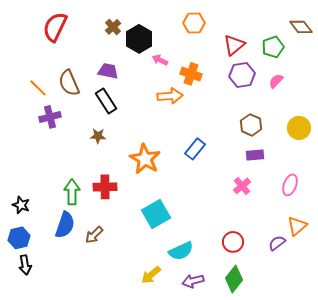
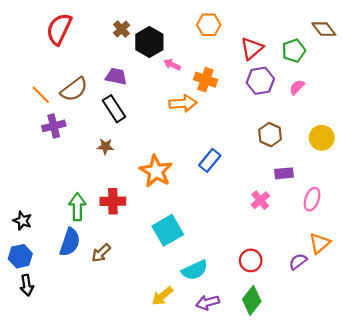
brown semicircle: (69, 83) -> (74, 89), turned -104
purple rectangle: (255, 155) -> (284, 173), moved

